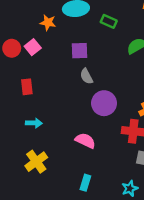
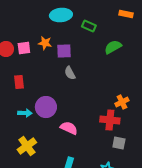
orange star: (48, 23) -> (45, 43), moved
pink square: (33, 47) -> (24, 48), turned 32
purple circle: (104, 103) -> (46, 107), moved

